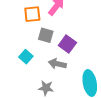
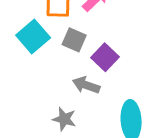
cyan square: (26, 57) -> (33, 36), moved, size x1.5

